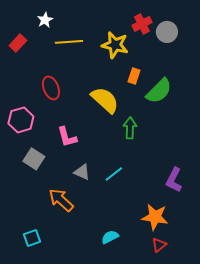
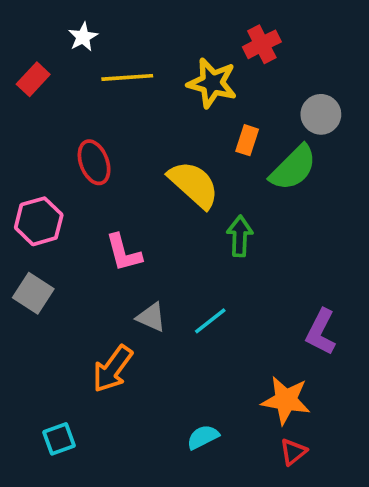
gray circle: (167, 32) -> (321, 114), moved
gray square: (34, 159) -> (33, 293), moved
orange arrow: (61, 200) -> (112, 369), turned -96

